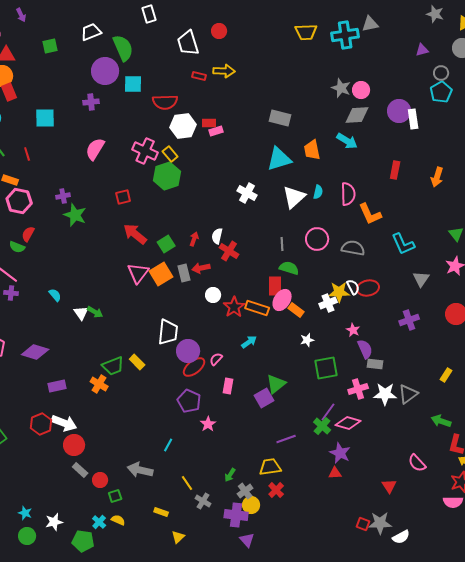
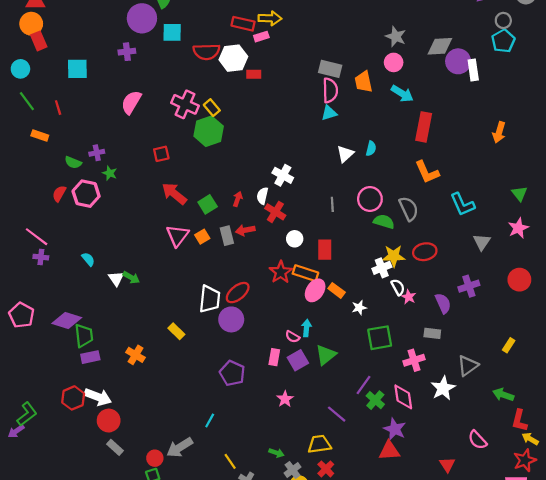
red rectangle: (199, 76) -> (243, 24), size x1.5
pink circle: (361, 90) -> (394, 62), moved
gray diamond: (357, 115) -> (440, 46), moved
white hexagon: (183, 126) -> (233, 58), moved
pink rectangle: (216, 131) -> (261, 37), moved
orange trapezoid: (312, 150) -> (363, 82), moved
cyan triangle: (279, 159) -> (329, 113), size x0.6
red rectangle: (395, 170) -> (424, 127), moved, size x1.5
white cross: (247, 193) -> (283, 175), moved
pink semicircle: (348, 194) -> (330, 90), moved
white triangle: (294, 197) -> (345, 154), size x0.7
pink hexagon: (19, 201) -> (86, 194), moved
green star: (75, 215) -> (110, 173), size x0.6
green semicircle: (17, 247) -> (73, 162), moved
gray semicircle: (353, 248) -> (409, 209), turned 55
green semicircle: (289, 268) -> (384, 222), moved
orange square: (161, 274) -> (202, 237), size x0.6
white semicircle: (353, 287) -> (398, 287), moved
white circle: (213, 295) -> (295, 239), moved
pink ellipse: (282, 300) -> (315, 290), moved
orange rectangle: (296, 310) -> (337, 290), moved
cyan arrow: (249, 342) -> (306, 328), moved, turned -49
purple semicircle: (365, 349) -> (443, 303), moved
pink semicircle: (216, 359) -> (293, 337), moved, turned -104
green trapezoid: (113, 366) -> (84, 336), moved, turned -75
red ellipse: (194, 367) -> (238, 293), moved
white star: (385, 394) -> (443, 388), moved, turned -30
purple square: (264, 398) -> (298, 360), moved
purple line: (328, 412) -> (363, 385), moved
pink diamond: (348, 423) -> (403, 397), turned 65
pink star: (208, 424) -> (285, 399), moved
purple line: (286, 439) -> (337, 414), turned 60
gray arrow: (140, 470) -> (180, 447), turned -45
red triangle: (335, 473) -> (389, 451), size x1.5
green arrow: (230, 475) -> (276, 453), turned -104
red circle: (100, 480) -> (155, 458), moved

